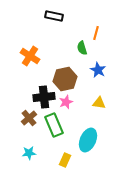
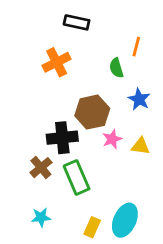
orange cross: (30, 56) -> (57, 62), moved, turned 30
pink star: (66, 102) -> (112, 139), moved
cyan ellipse: (88, 140) -> (125, 220), moved

